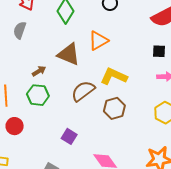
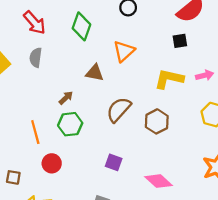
black square: (159, 51) -> (180, 41), moved
brown triangle: (69, 54) -> (95, 73), size x0.7
yellow L-shape: (114, 76) -> (169, 79), moved

